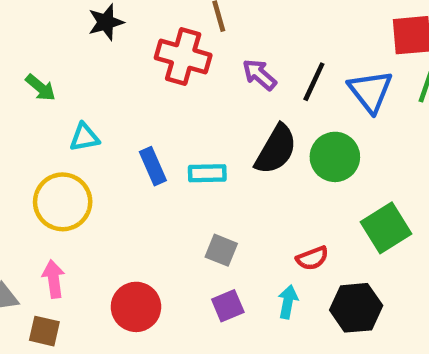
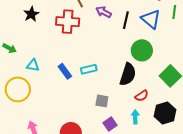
purple arrow: (260, 75) -> (104, 12), moved
cyan triangle: (84, 137) -> (33, 65), turned 32
black semicircle: (276, 149) -> (128, 74), moved
yellow circle: (63, 202) -> (18, 89), moved

